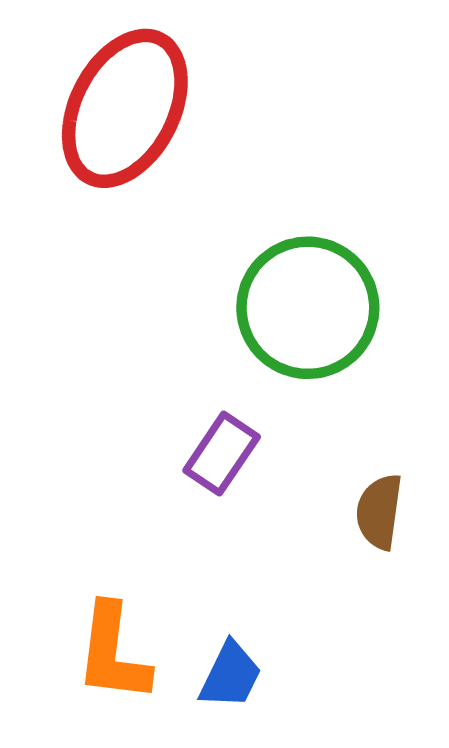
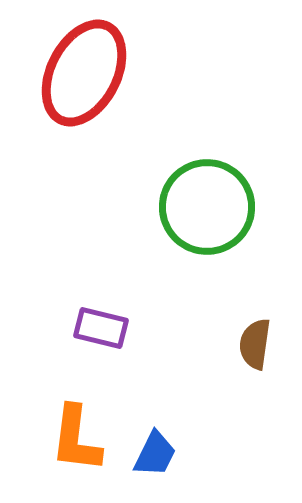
purple rectangle: (222, 454) -> (101, 328), moved, turned 70

